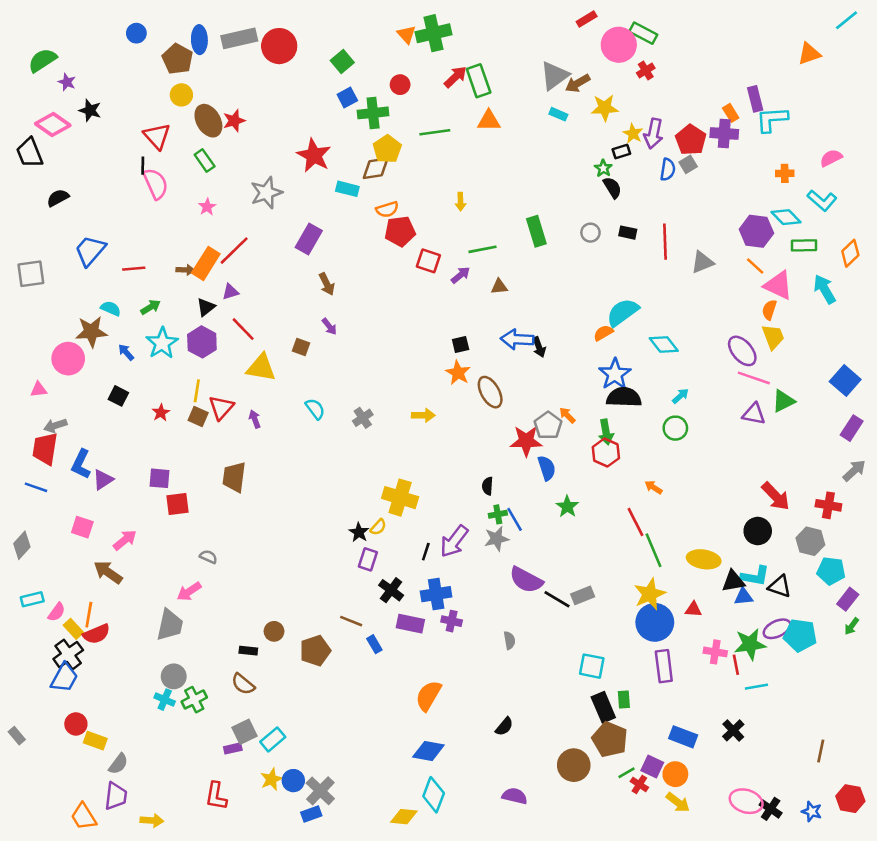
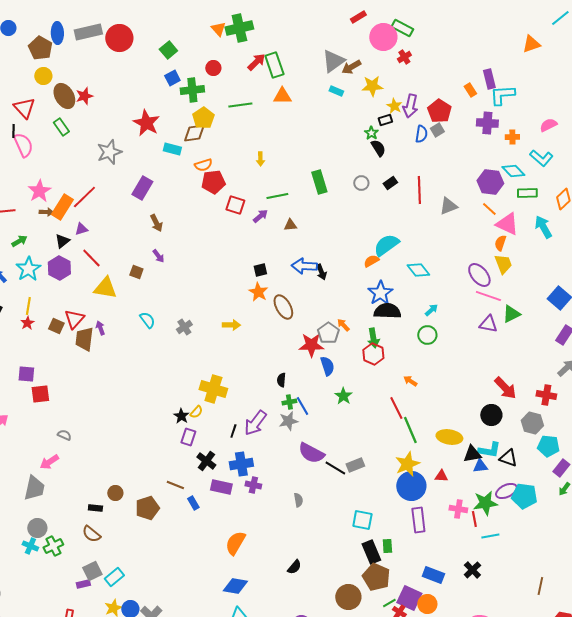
purple cross: (724, 134) -> (487, 123), moved
pink star: (207, 207) -> (39, 191), moved, size x1.6
black rectangle: (628, 233) -> (390, 183), turned -48
yellow line: (197, 391) -> (28, 306), moved
brown trapezoid: (234, 477) -> (84, 339), moved
purple square: (652, 766) -> (409, 598), size x1.4

